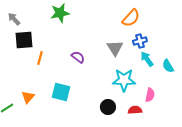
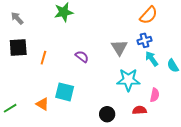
orange semicircle: (131, 18) -> (149, 15), moved
black square: (24, 40) -> (18, 48), moved
orange triangle: (28, 97) -> (42, 104), moved, turned -40
black circle: (108, 107) -> (107, 114), moved

